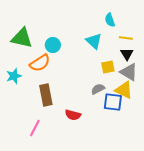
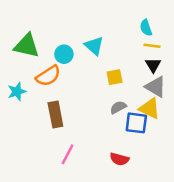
cyan semicircle: (110, 20) -> (146, 28), moved
cyan triangle: (94, 41) -> (94, 46), moved
yellow square: (108, 67) -> (115, 77), moved
red semicircle: (73, 115) -> (119, 159), moved
pink line: (35, 128) -> (68, 154), moved

